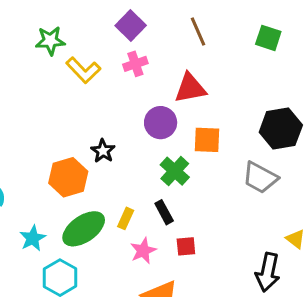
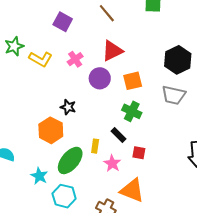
pink cross: (135, 64) -> (75, 59), moved
green cross: (175, 171) -> (132, 111), moved
red square: (186, 246) -> (139, 153), turned 32

